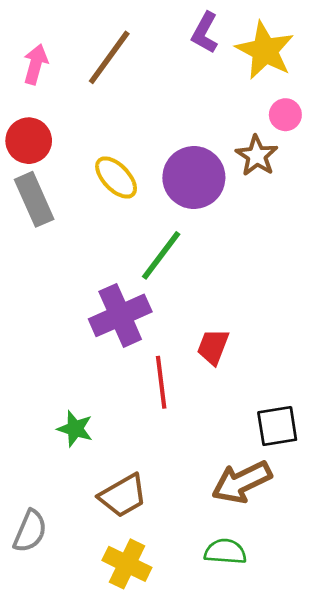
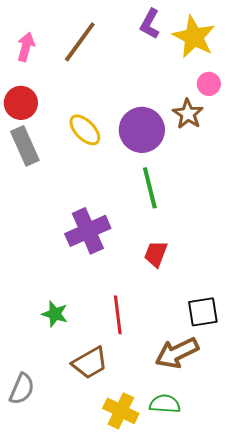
green line: (161, 255) -> (150, 188), moved, turned -51
red line: (161, 382) -> (118, 315), moved
yellow cross: (127, 564) -> (121, 411), moved

